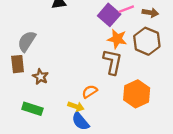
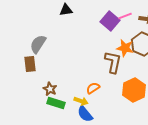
orange star: (117, 39) -> (125, 48), moved
brown star: (40, 77) -> (50, 89), moved
green rectangle: (32, 109) -> (56, 103), moved

